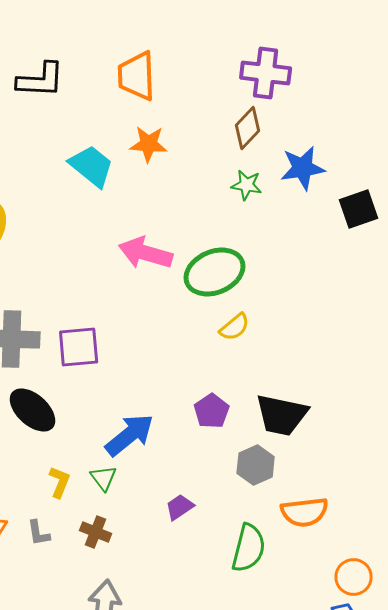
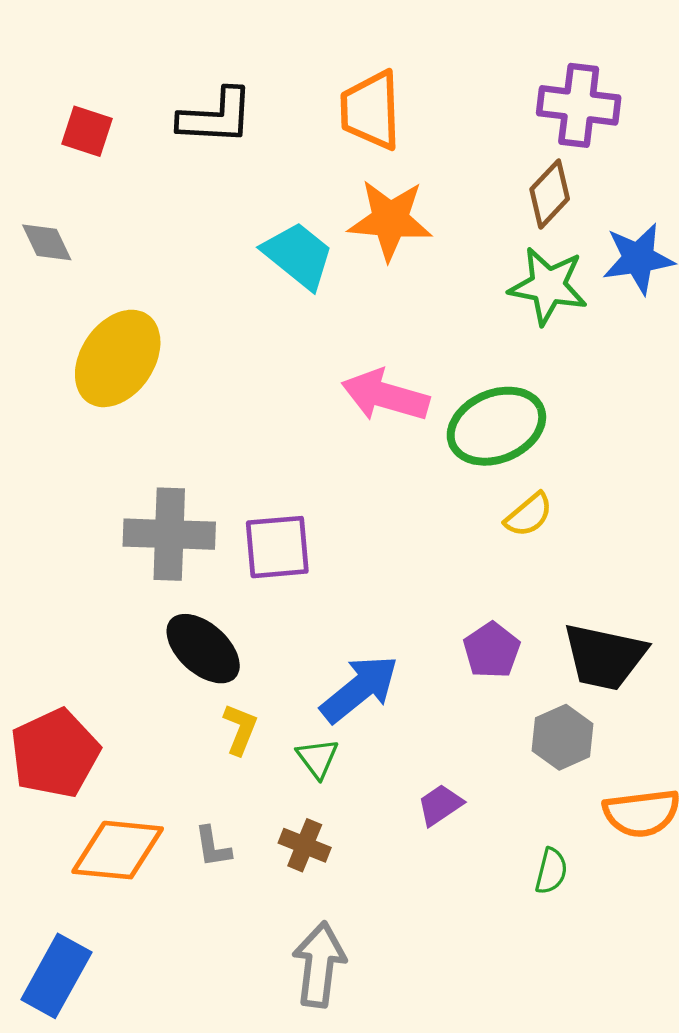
orange star: (149, 144) -> (390, 220), size x1.4
green star: (247, 185) -> (548, 286), size x1.6
yellow L-shape: (60, 482) -> (240, 729), moved
green semicircle: (249, 548) -> (551, 871), size x0.6

